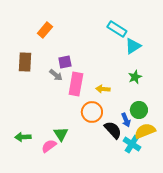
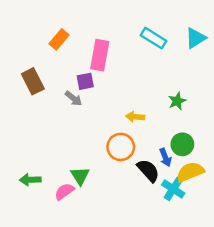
cyan triangle: (133, 46) -> (195, 38), moved
brown rectangle: (25, 62) -> (33, 81), turned -30
pink rectangle: (76, 84) -> (100, 55), moved

